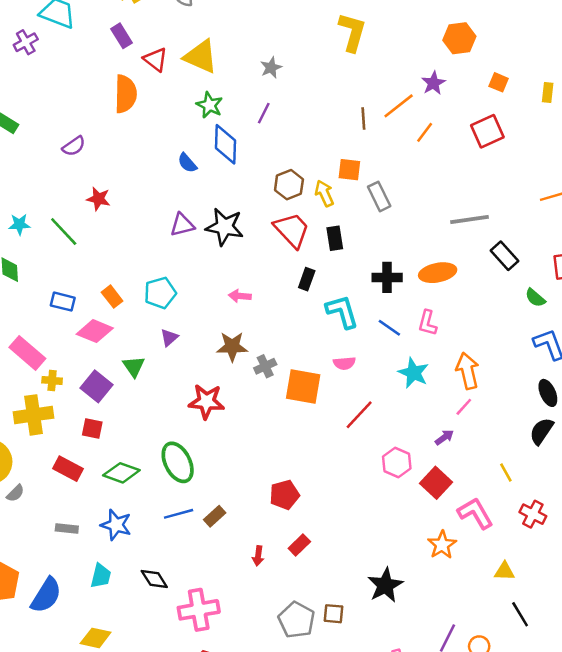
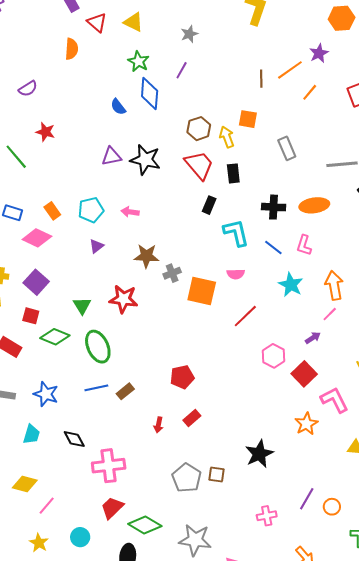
yellow triangle: (201, 57) -> (133, 22), size x0.7
orange semicircle: (126, 94) -> (72, 49), size x0.7
gray rectangle: (379, 196) -> (287, 148), moved
pink arrow: (240, 296) -> (130, 212), moved
green triangle: (134, 366) -> (82, 306), moved
green diamond: (121, 473) -> (55, 337), moved

